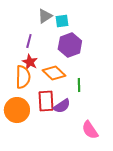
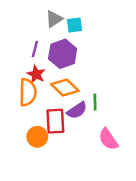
purple hexagon: (70, 45) -> (63, 54), moved
purple semicircle: (62, 106) -> (77, 110), moved
orange circle: (17, 110) -> (37, 137), moved, size x0.7
pink semicircle: (90, 130) -> (108, 139), moved

